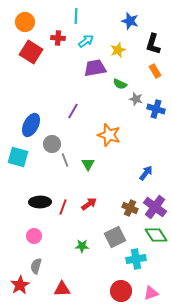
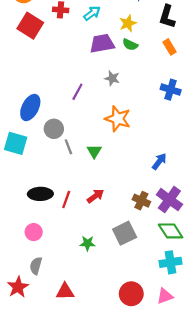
green semicircle: (120, 84) -> (130, 45), moved
gray star: (136, 99) -> (112, 78), moved
cyan cross: (136, 259) -> (171, 262), moved

